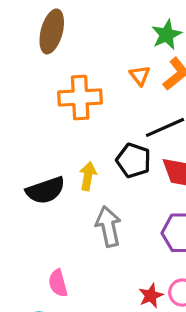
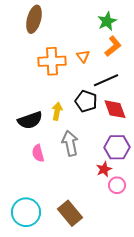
orange triangle: (140, 75) -> (83, 56), moved
pink semicircle: (58, 283) -> (38, 153), moved
red star: (151, 296) -> (104, 169), moved

